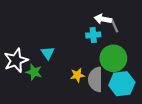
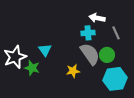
gray line: (114, 25) -> (116, 33), moved
green circle: (113, 58) -> (107, 55), size x0.6
gray semicircle: (95, 79) -> (90, 54), moved, turned 145

